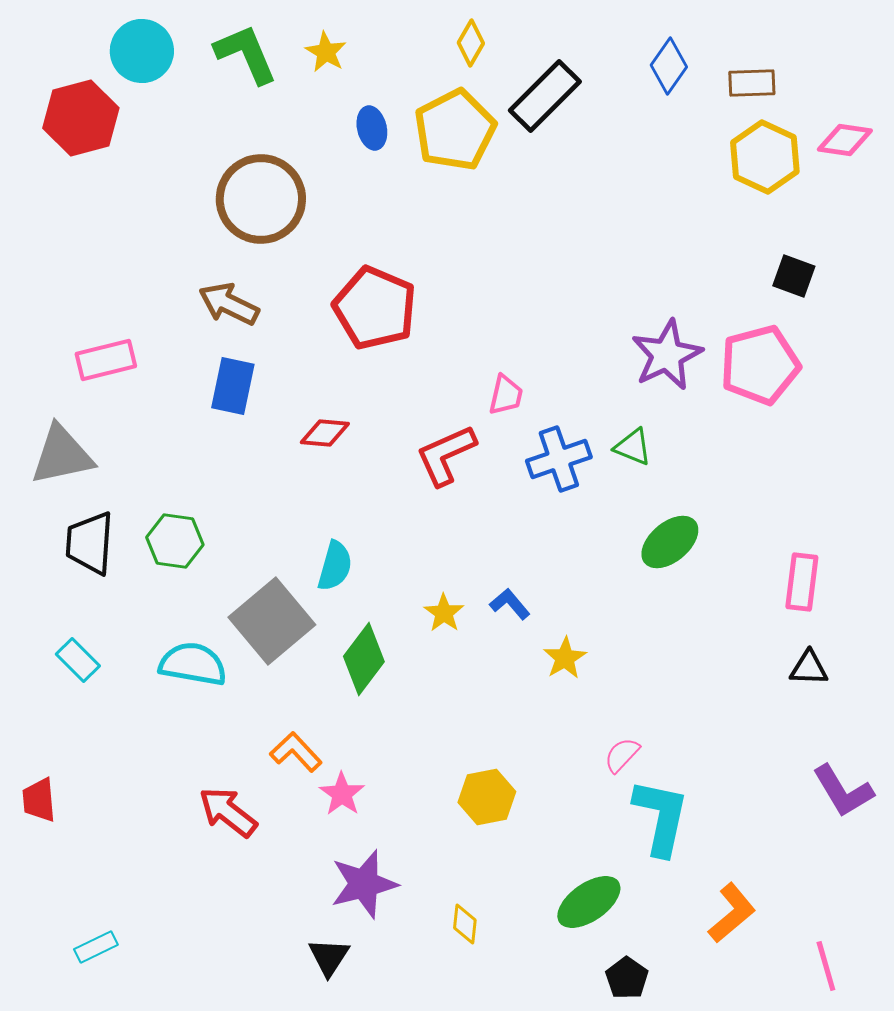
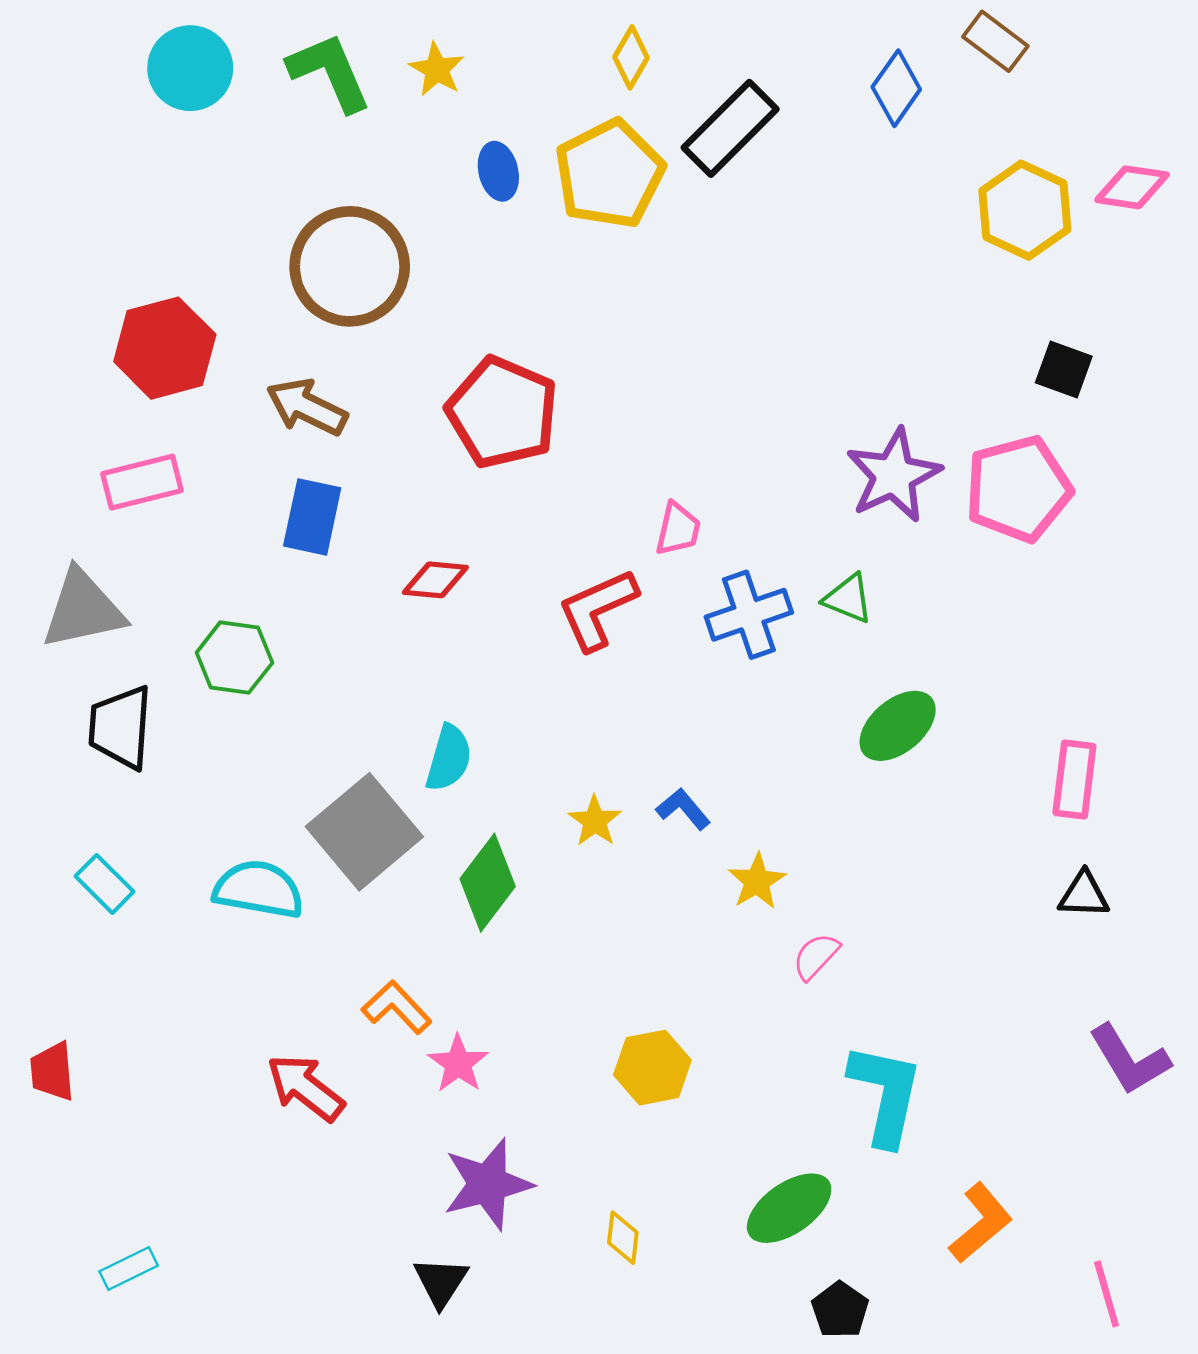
brown rectangle: (752, 83) -> (995, 41), moved, turned 39
red hexagon: (81, 118) -> (165, 348), moved
green hexagon: (175, 541) -> (234, 658), moved
pink semicircle: (622, 755) -> (816, 956), moved

